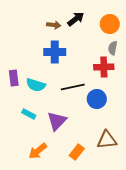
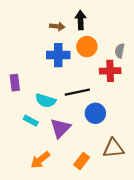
black arrow: (76, 19) -> (81, 20), turned -54
orange circle: (110, 24) -> (87, 47), moved
cyan semicircle: (36, 85) -> (46, 101), moved
blue circle: (97, 99) -> (95, 113), moved

